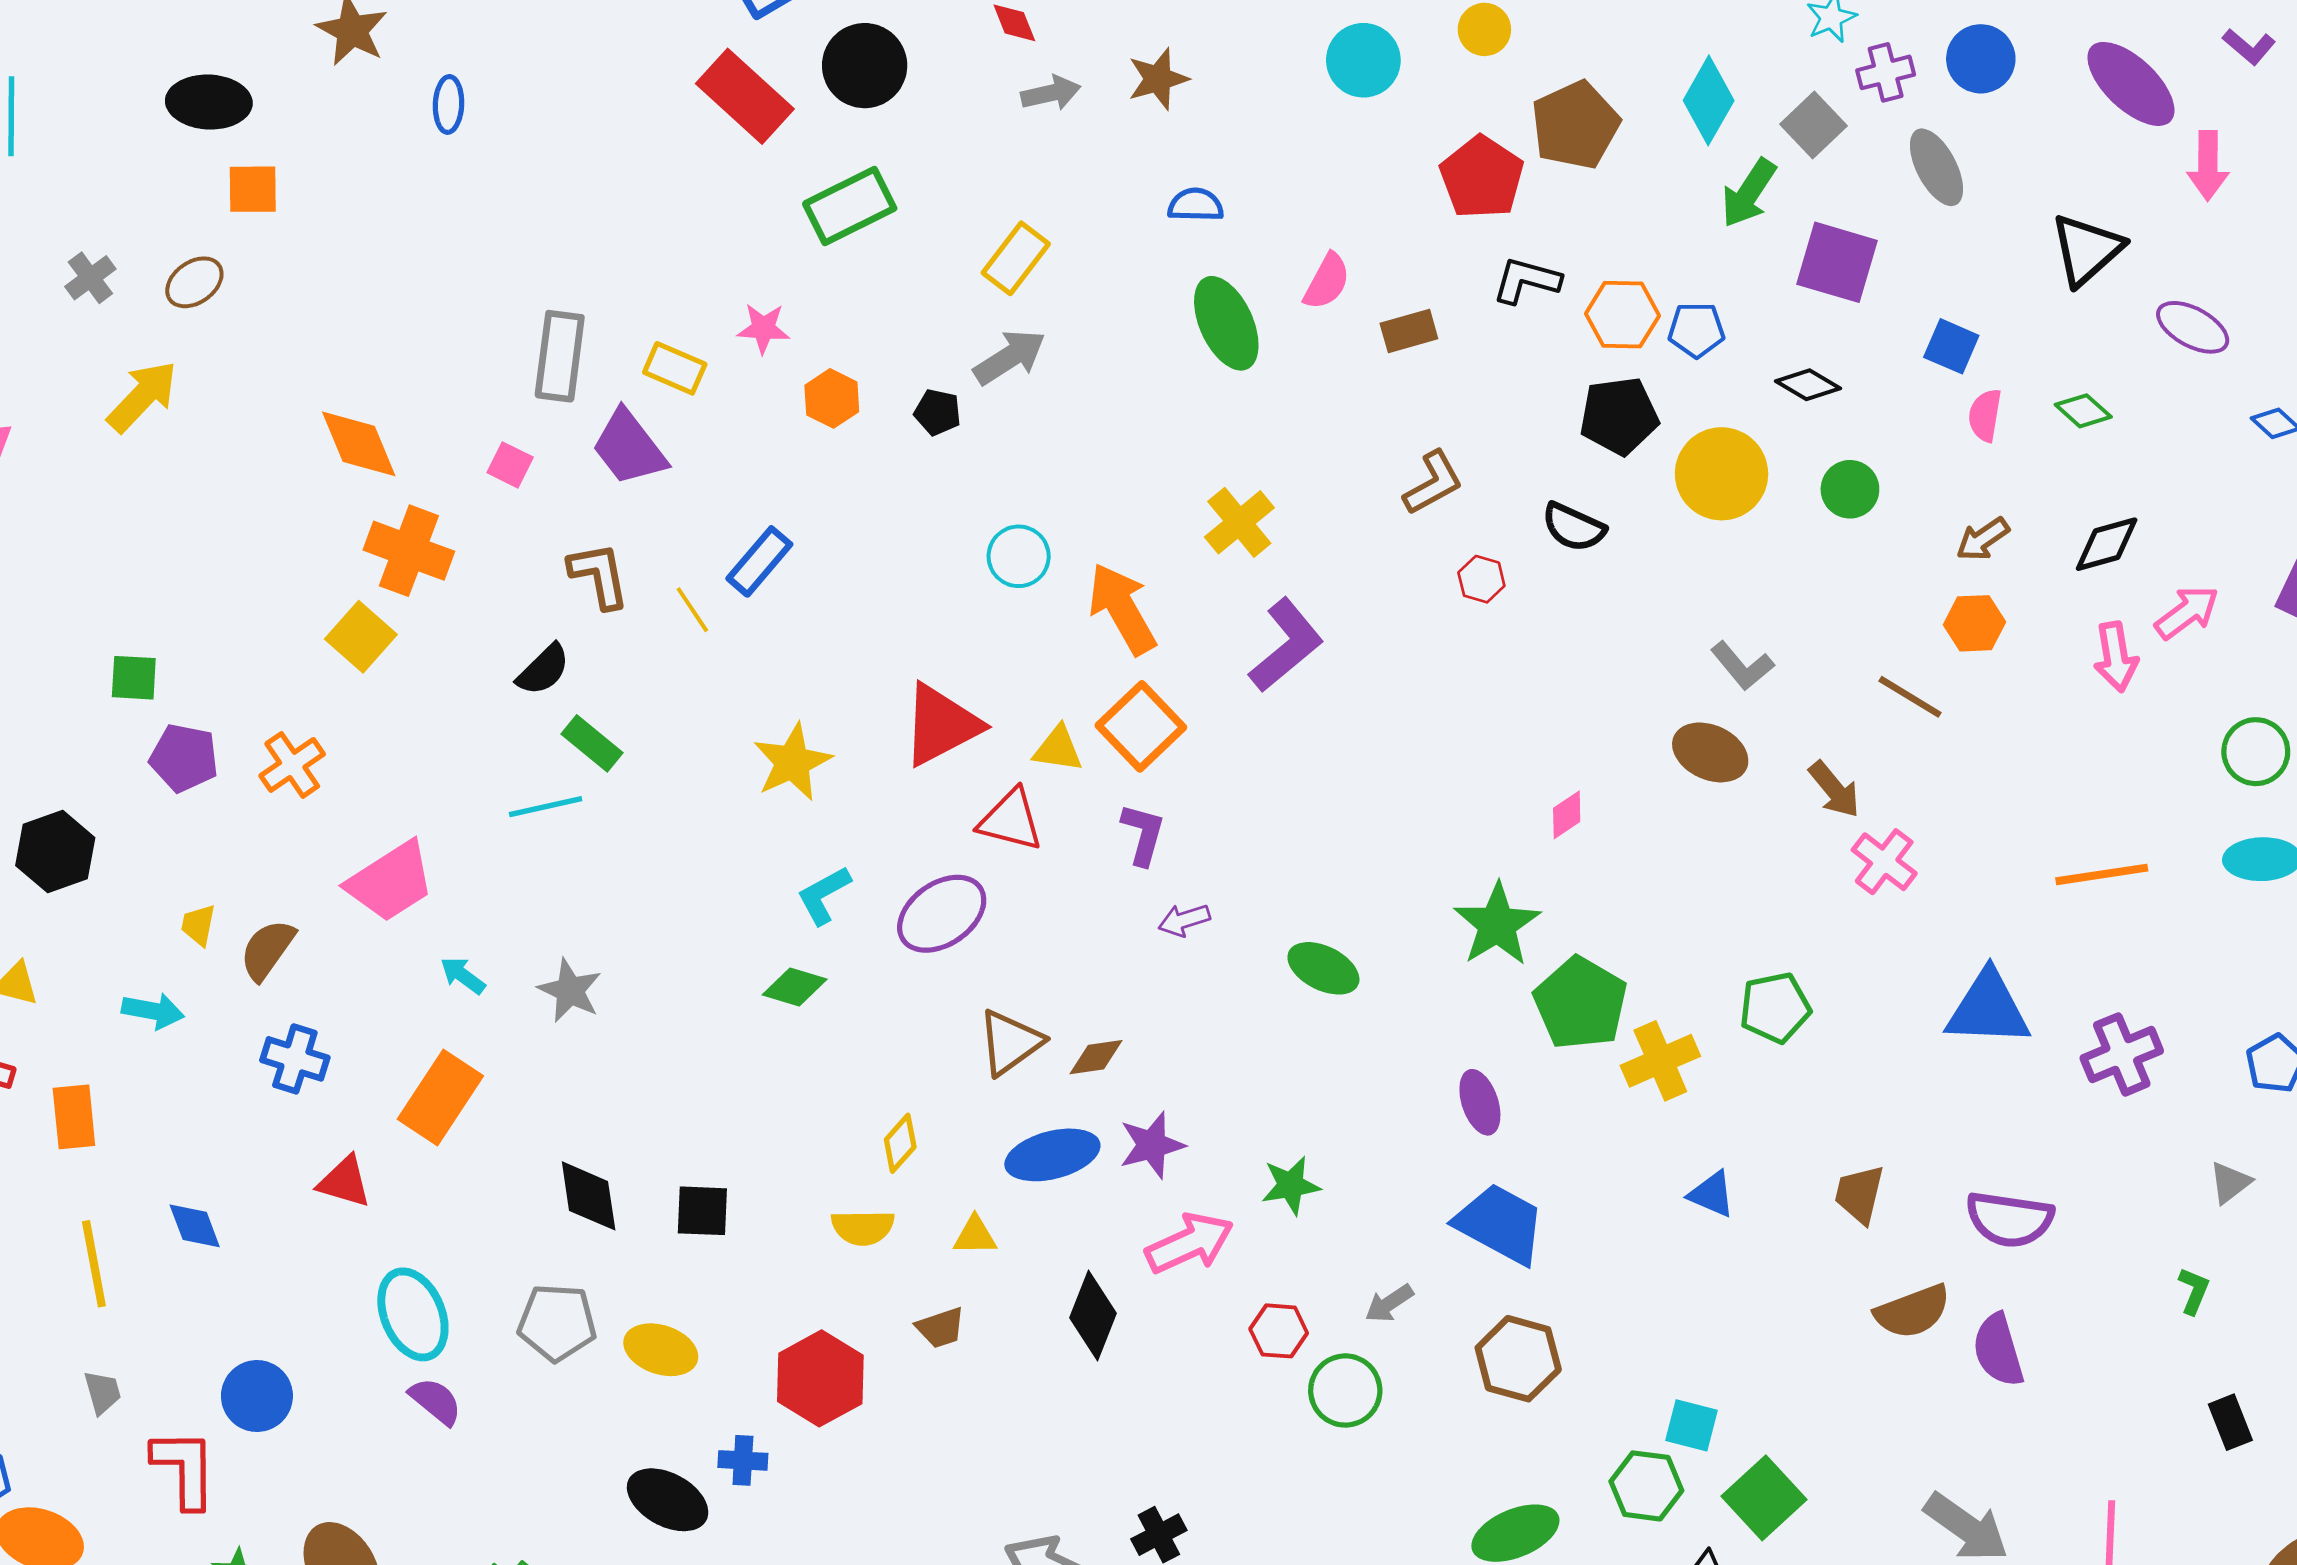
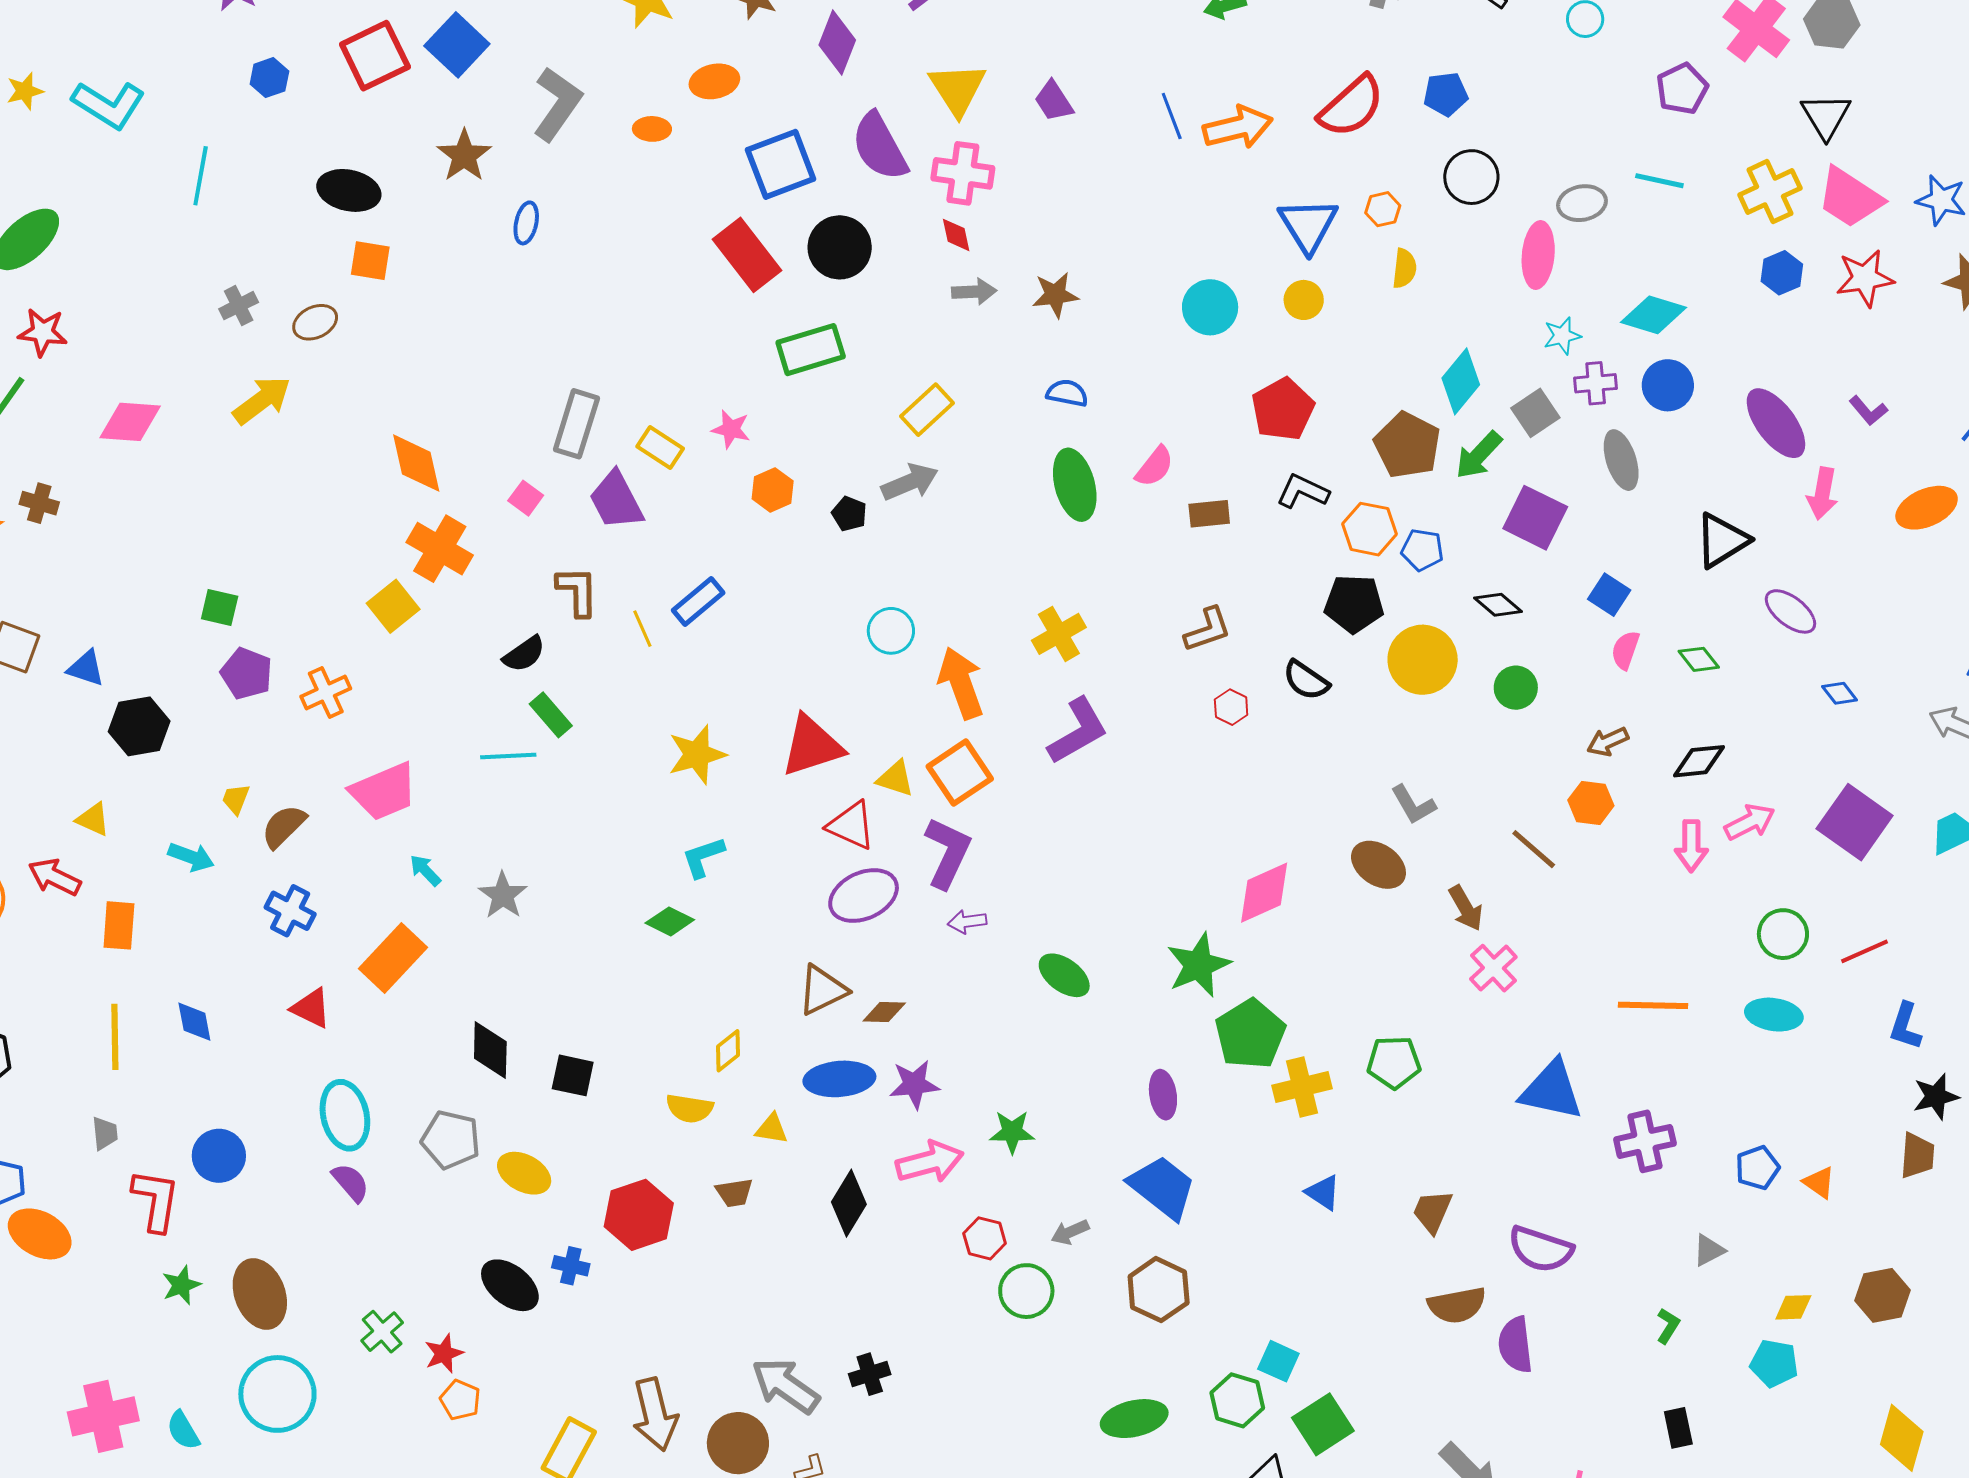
brown pentagon: (1575, 125) -> (1407, 445), moved, turned -30
pink diamond: (1567, 815) -> (1264, 893), size x1.8
purple L-shape: (1143, 834) -> (948, 853), size x1.5
purple ellipse: (942, 914) -> (864, 896), moved

